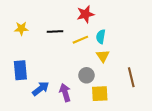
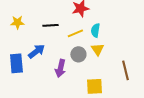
gray circle: (86, 75) -> (78, 54), moved
blue arrow: (41, 89) -> (36, 51), moved
purple arrow: (65, 93) -> (60, 68), moved, turned -150

